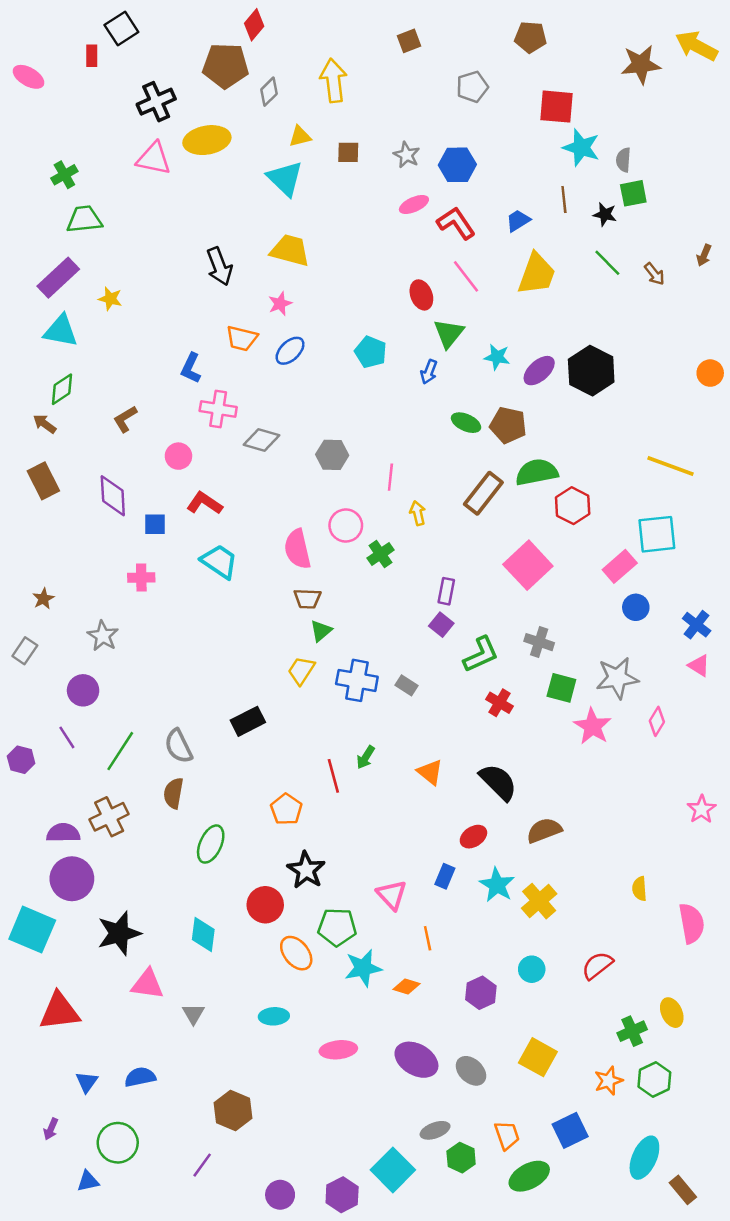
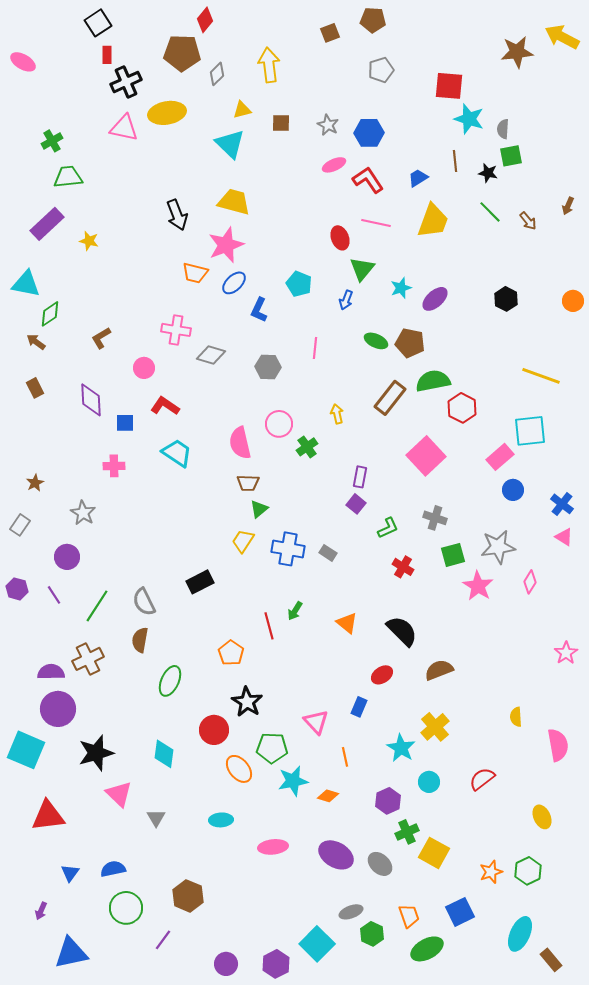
brown pentagon: (530, 37) -> (373, 20), moved
red rectangle: (92, 56) -> (107, 55), moved
pink line: (466, 276) -> (376, 223), turned -40
pink star: (280, 304) -> (226, 245), size x1.8
cyan triangle: (61, 331) -> (26, 284), moved
cyan star: (497, 357) -> (401, 288), turned -30
blue L-shape: (191, 368) -> (259, 310), moved
black hexagon: (591, 371) -> (506, 299), moved, size x0.6
pink line: (390, 477) -> (315, 348), moved
brown rectangle: (43, 481) -> (35, 388), size x0.7
green L-shape: (481, 654) -> (388, 528), size x0.7
green square: (561, 688) -> (453, 555), turned -30
purple hexagon: (21, 760) -> (17, 589), moved
cyan star: (497, 885) -> (401, 748), moved
pink triangle: (147, 984) -> (119, 794), turned 36
green cross: (632, 1031) -> (407, 832), moved
green circle: (118, 1143) -> (126, 908), moved
blue triangle: (88, 1181) -> (71, 953), size x1.8

